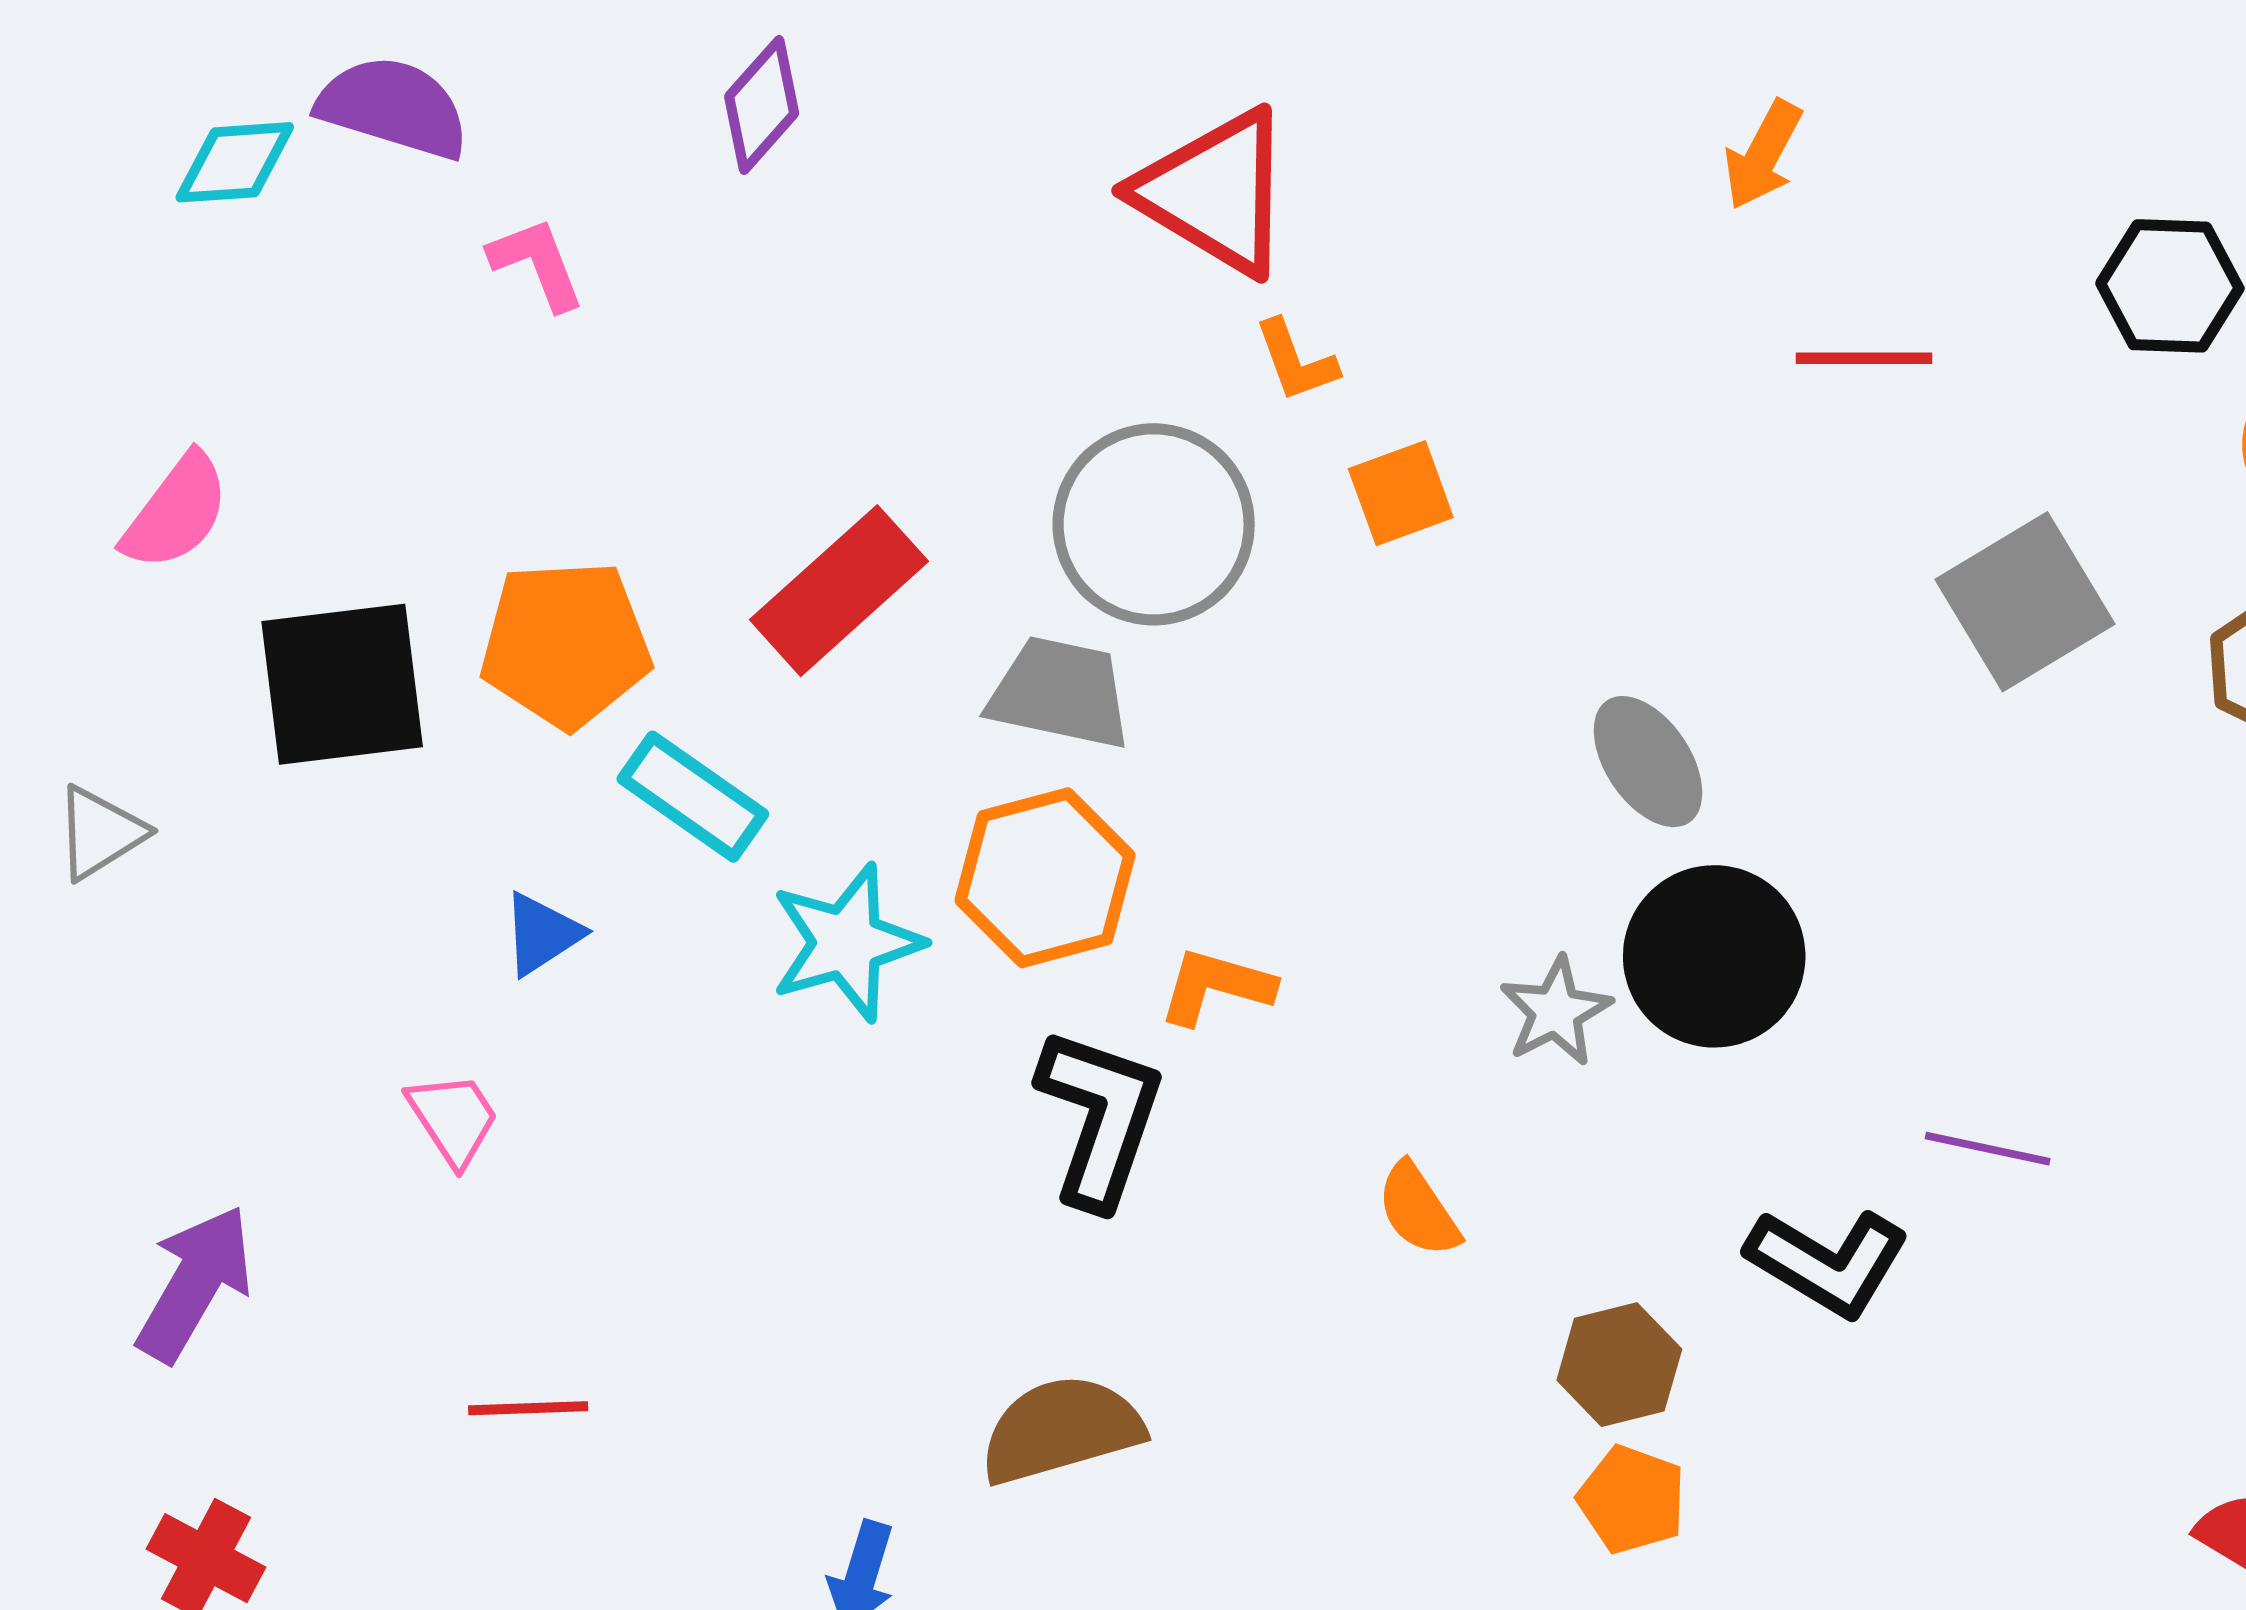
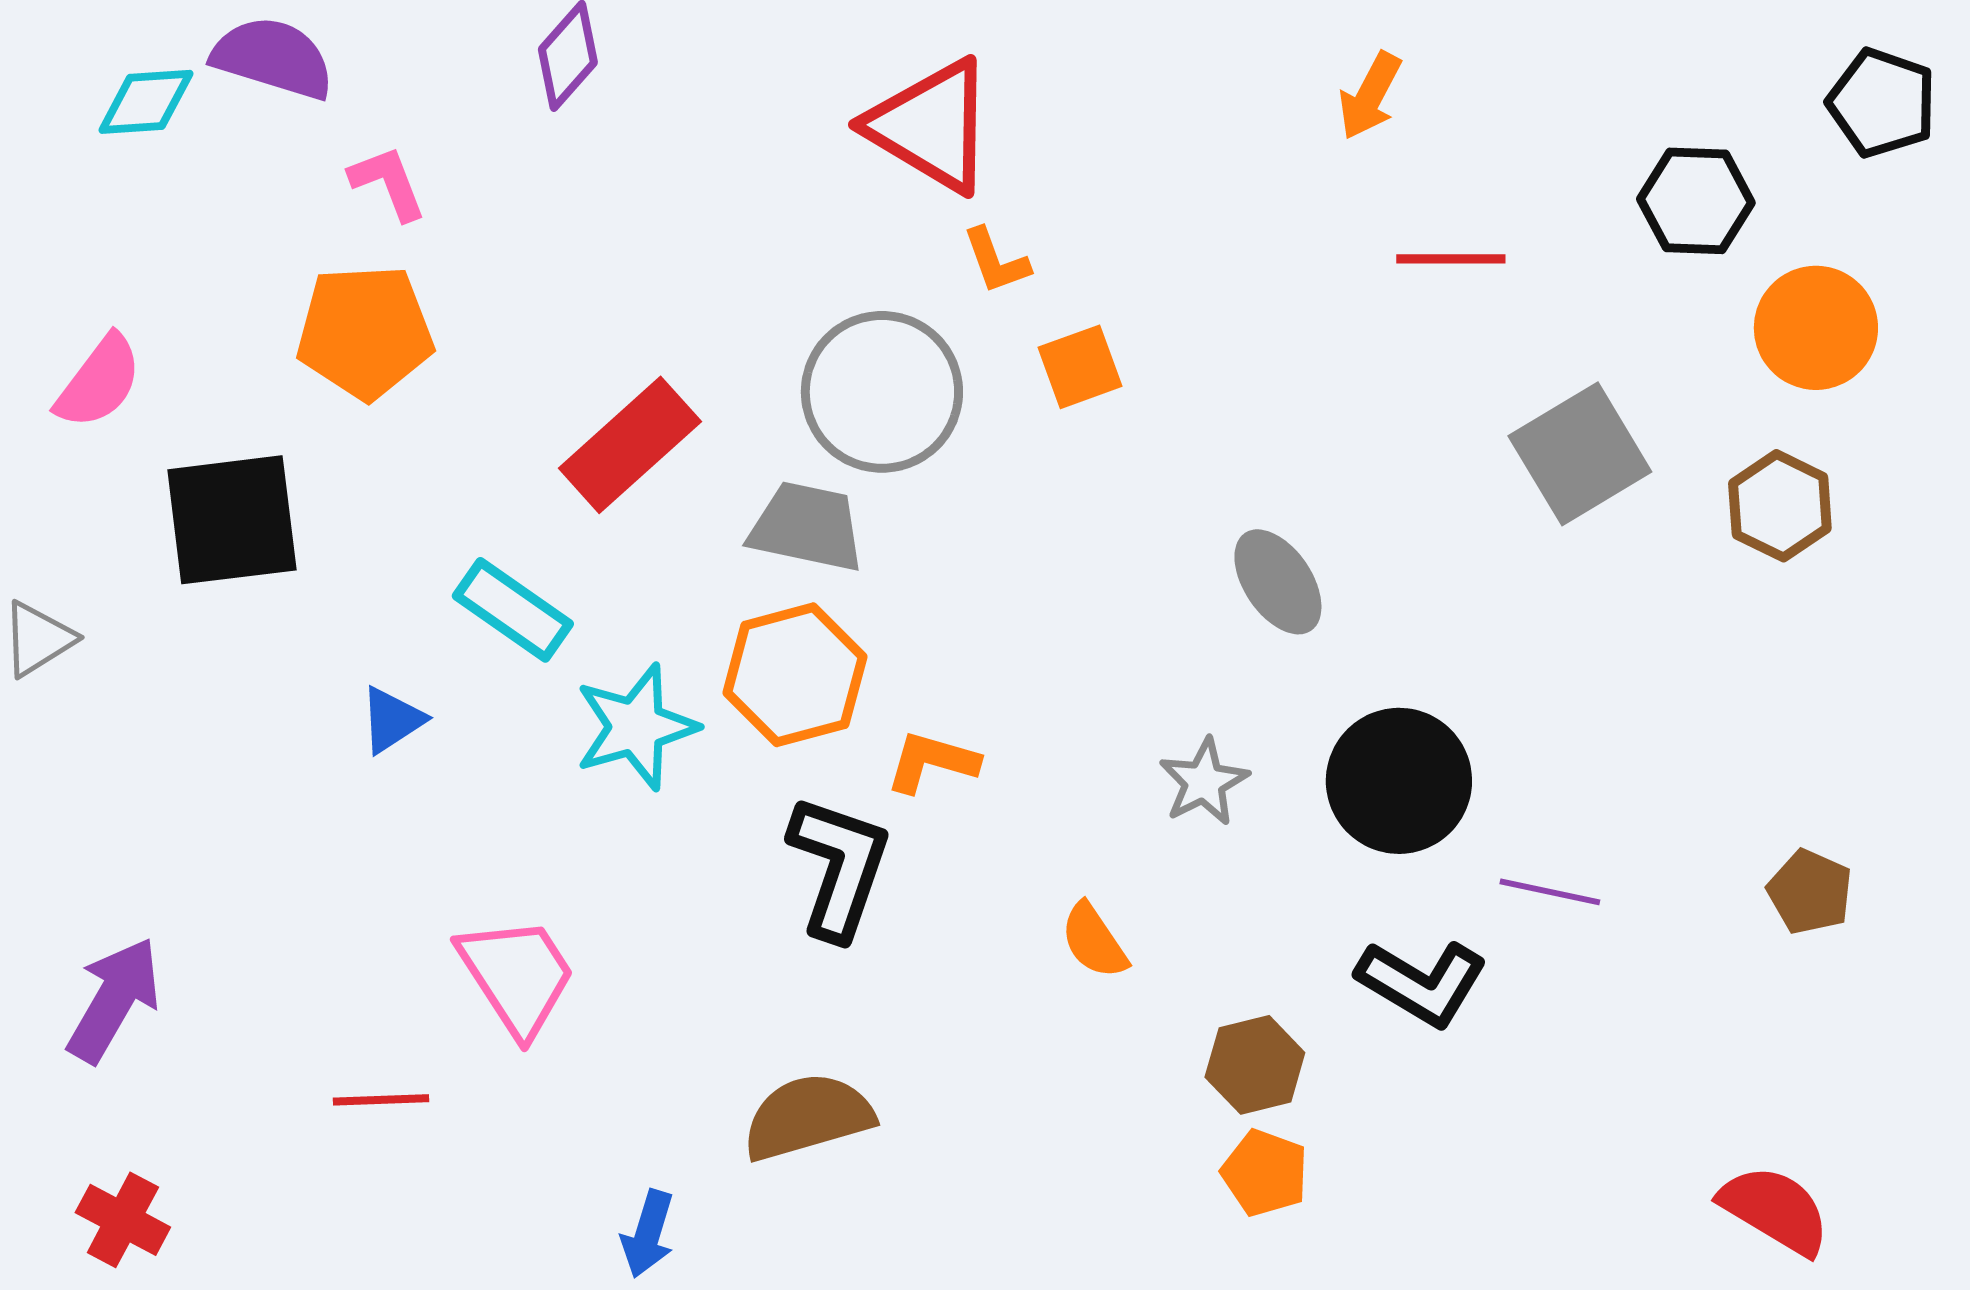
orange pentagon: (566, 644) -> (365, 332), moved
black circle: (1714, 956) -> (1399, 781), moved
pink trapezoid: (453, 1119) -> (517, 976), moved, size x1.6

